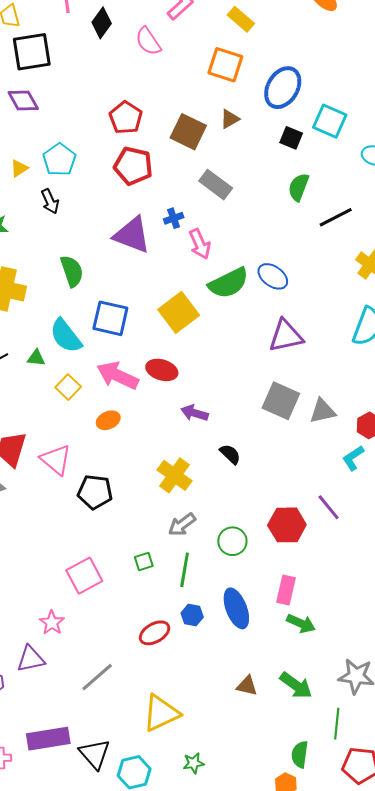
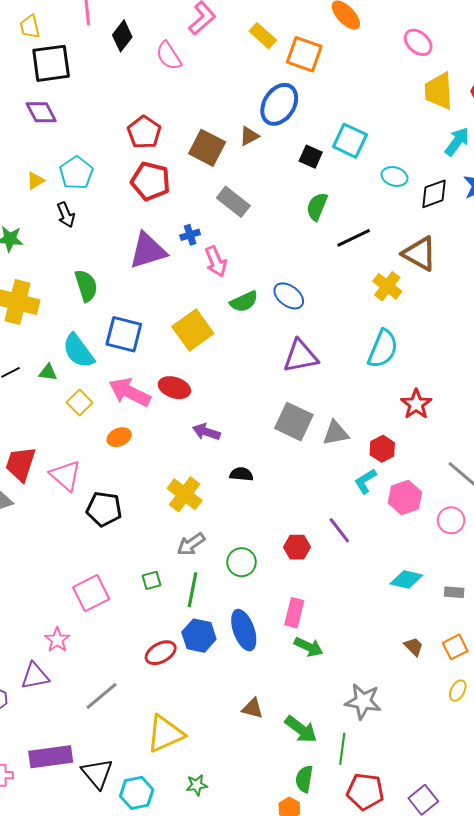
orange square: (225, 65) -> (304, 54), moved
blue ellipse: (283, 88) -> (279, 104), moved
purple triangle: (132, 235) -> (148, 251), turned -39
green semicircle: (229, 283) -> (244, 302), size x0.7
black semicircle: (230, 454) -> (241, 474), turned -40
red hexagon: (287, 525) -> (297, 547), size x0.7
blue hexagon: (192, 615) -> (199, 636), size x1.5
green arrow: (296, 685) -> (301, 729), moved

